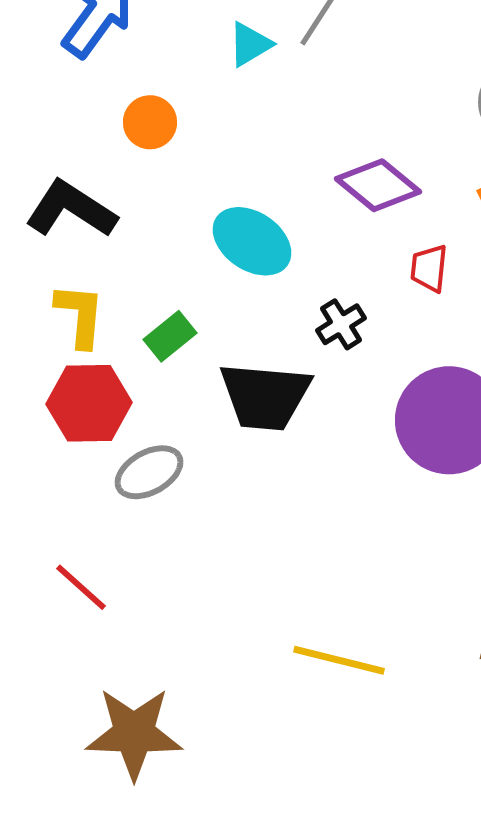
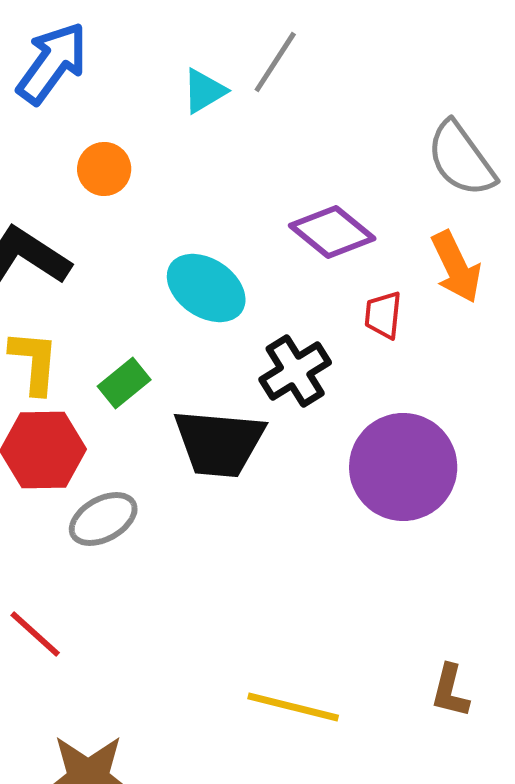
black cross: (341, 324) -> (295, 371), size x1.4

